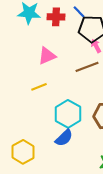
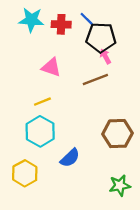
pink triangle: (47, 56) -> (51, 67), turned 42
cyan hexagon: (68, 114) -> (40, 131), moved

